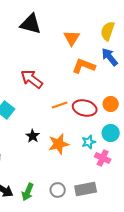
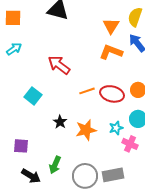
orange triangle: (72, 38) -> (111, 26), moved
gray circle: (58, 190) -> (85, 176), size x1.6
green arrow: (28, 192) -> (55, 165), moved

